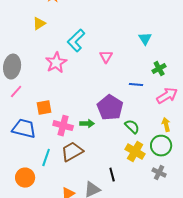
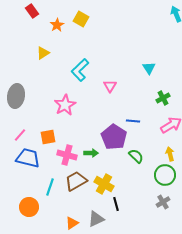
pink star: (56, 63) -> (65, 105), moved
blue line: (136, 85) -> (133, 121), moved
pink line: (16, 92) -> (20, 135), moved
yellow cross: (135, 152) -> (104, 184), moved
gray cross: (159, 173) -> (163, 202), turned 32

